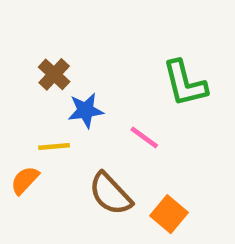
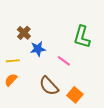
green L-shape: (185, 83) -> (82, 37), turned 30
yellow line: (54, 146) -> (13, 61), moved

